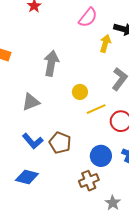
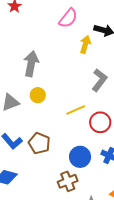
yellow circle: (80, 92) -> (38, 95), moved

